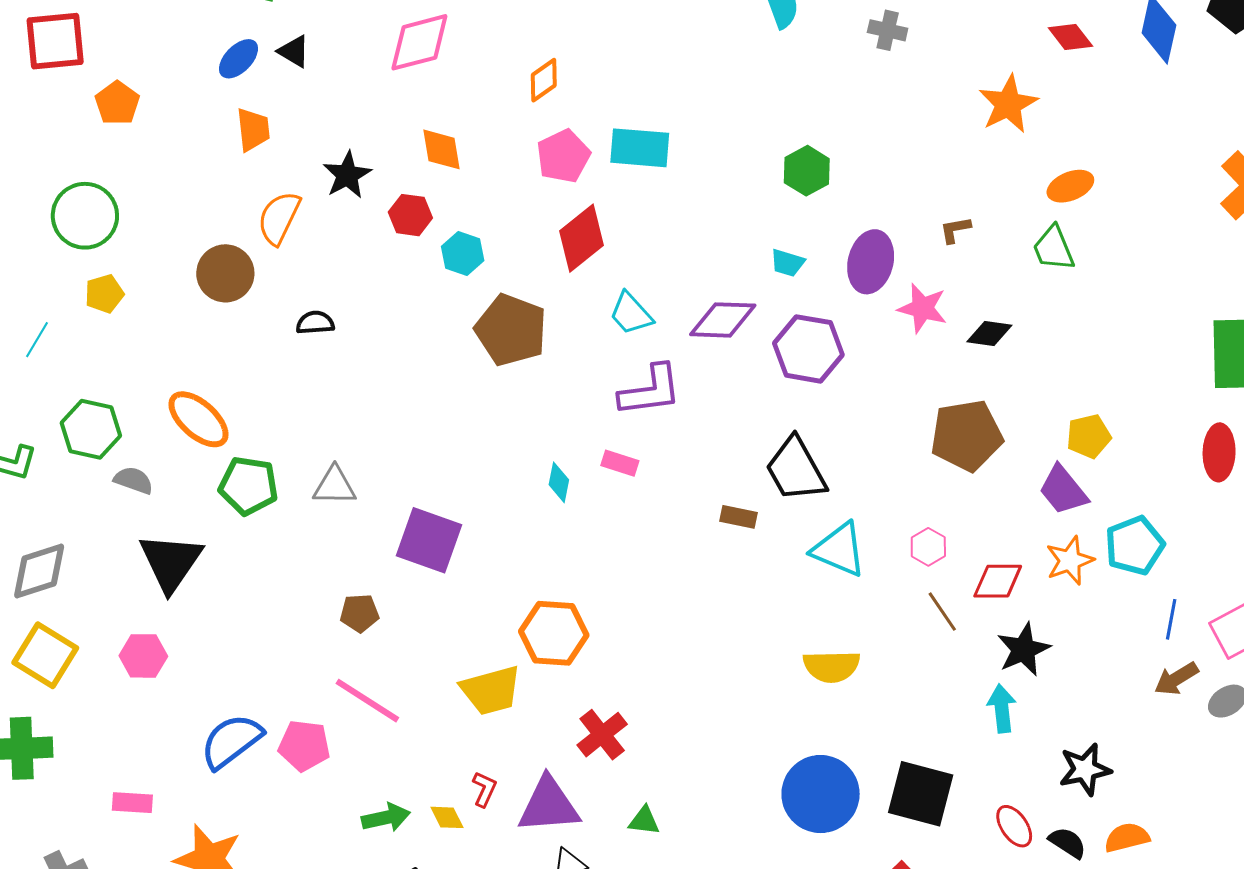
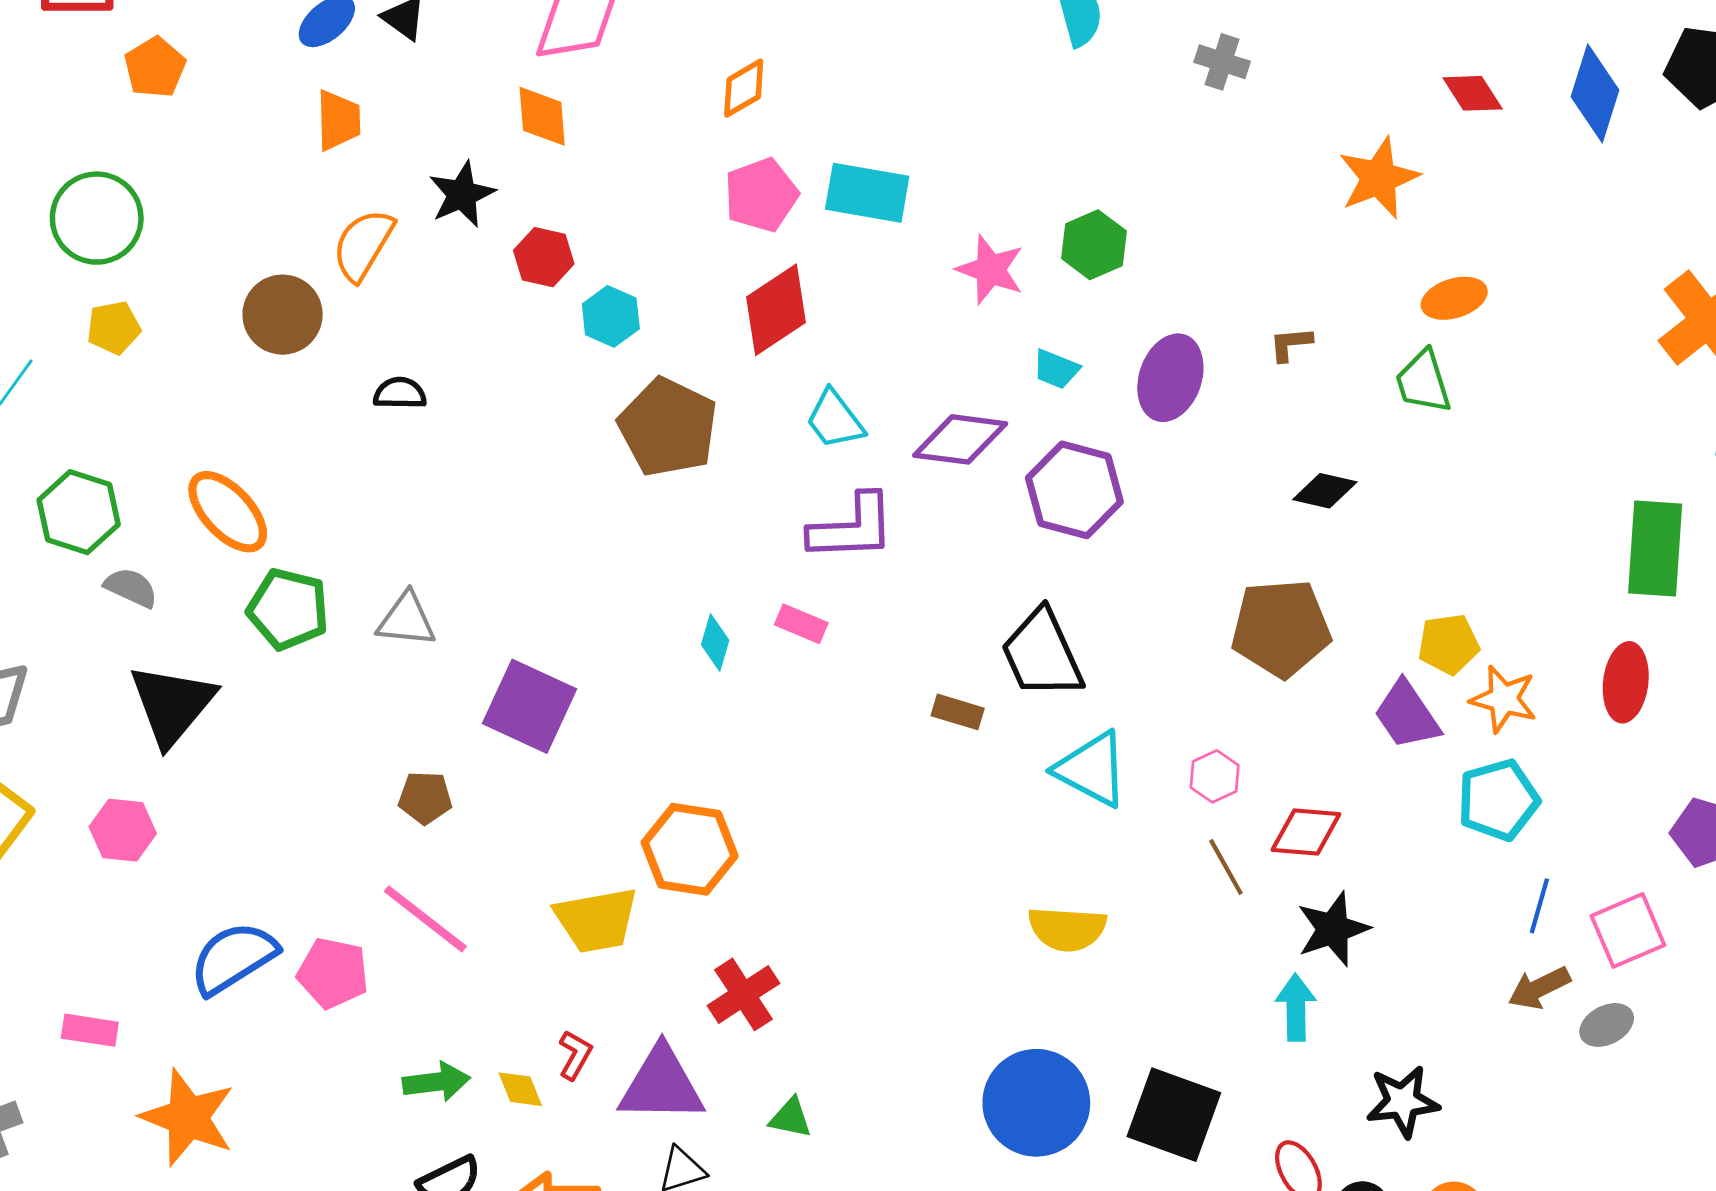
orange diamond: (441, 149) -> (542, 116), moved
pink star: (922, 308) -> (990, 270), moved
orange star: (1070, 560) -> (1504, 699), moved, turned 30

